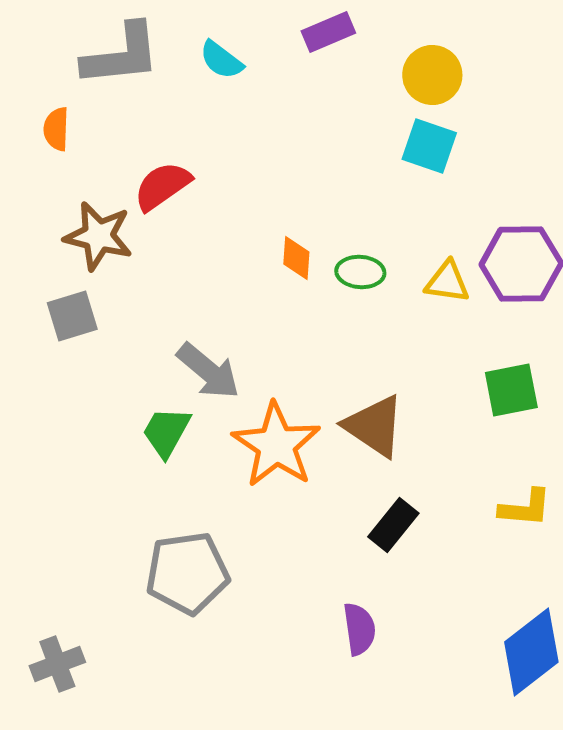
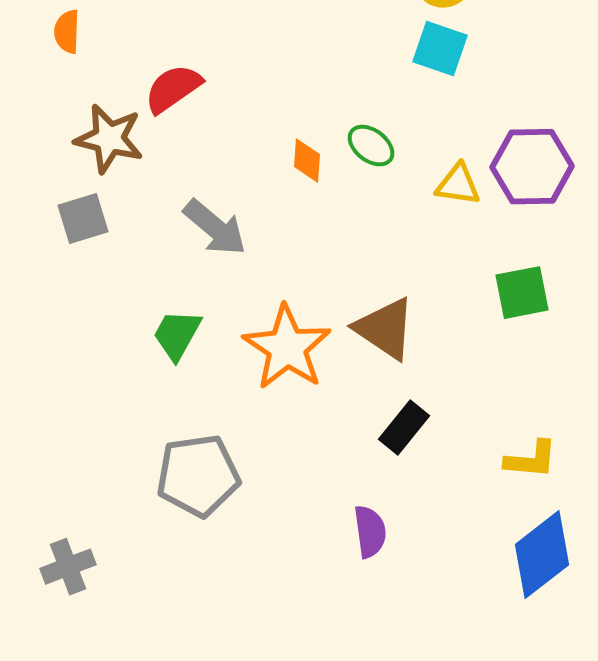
green ellipse: (360, 272) -> (371, 146), moved, turned 33
gray arrow: (208, 371) -> (215, 228), moved
yellow L-shape: (525, 508) -> (531, 460), moved

